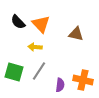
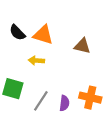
orange triangle: (41, 24) -> (43, 35), turned -30
gray line: (39, 71) -> (41, 101), moved

